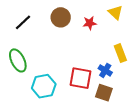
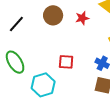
red square: (81, 78) -> (66, 62), moved, size x0.7

